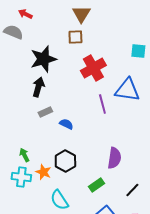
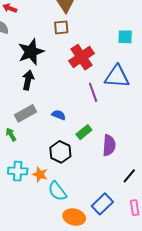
gray rectangle: (45, 112) -> (25, 113), moved, size x1.5
green arrow: (24, 155) -> (11, 134), moved
orange star: (43, 172) -> (40, 174), moved
green rectangle: (96, 185) -> (84, 132), moved

